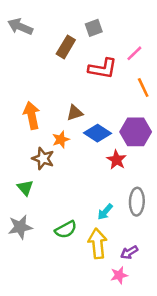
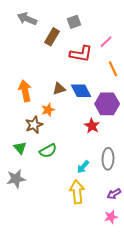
gray arrow: (20, 27) -> (27, 19), moved
blue diamond: (98, 133) -> (81, 91), moved, turned 30
brown star: (43, 159) -> (34, 125), turned 30
green semicircle: (66, 230) -> (48, 151), moved
purple arrow: (129, 252) -> (114, 194), moved
pink star: (119, 275) -> (111, 217), moved

